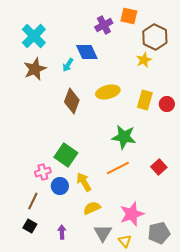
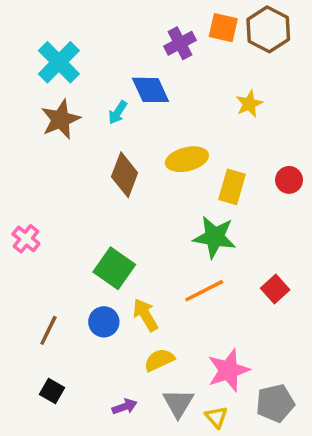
brown hexagon: (155, 37) -> (268, 29), moved
yellow rectangle: (145, 100) -> (232, 187), moved
pink cross: (43, 172) -> (26, 239), moved, turned -35
brown line: (33, 201) -> (48, 330), moved
purple arrow: (62, 232) -> (125, 407), moved, turned 72

